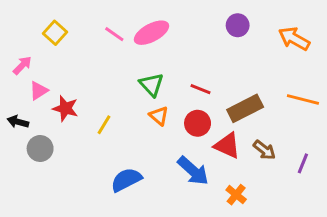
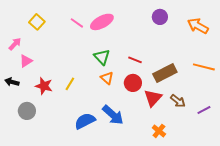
red star: (65, 108) -> (44, 86), moved
red triangle: (227, 146) -> (153, 98), turned 48
gray circle: (40, 149) -> (27, 111), moved
purple line: (303, 163) -> (204, 110), turned 40
blue arrow: (193, 171) -> (113, 115), moved

